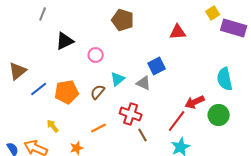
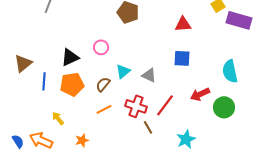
black triangle: (65, 41) -> (70, 57), moved
blue square: (157, 66) -> (182, 58), moved, turned 30
blue line: (39, 89) -> (44, 81), turned -48
red line: (177, 121) -> (165, 105), moved
orange line: (99, 128) -> (104, 109), moved

